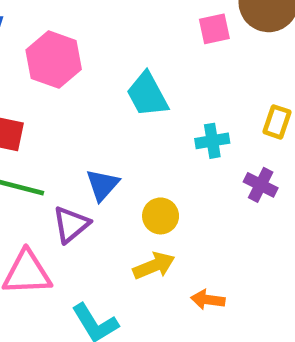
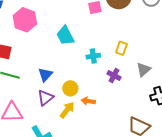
purple triangle: (71, 224) -> (45, 98), moved
yellow arrow: (154, 266) -> (67, 110), turned -30
orange arrow: (208, 300) -> (88, 101), moved

